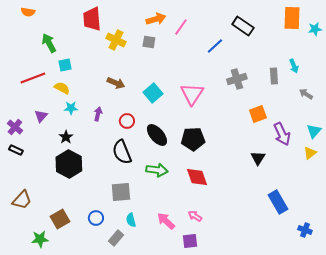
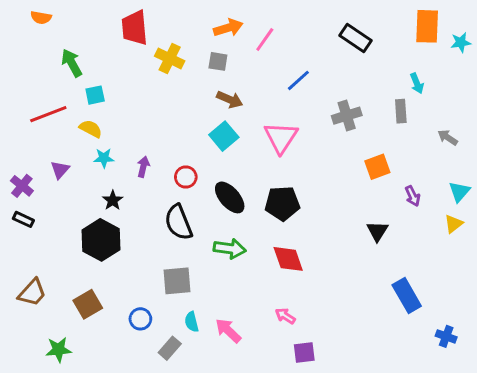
blue line: (215, 46) -> (298, 80), moved
cyan arrow: (294, 66) -> (417, 83), moved
brown arrow: (116, 83) -> (230, 99), moved
purple arrow: (282, 134) -> (413, 196), size x0.6
black star: (66, 137) -> (113, 200), moved
brown square: (60, 219) -> (88, 304), moved
pink arrow: (166, 221) -> (228, 331), moved
purple square: (190, 241) -> (304, 353), moved

